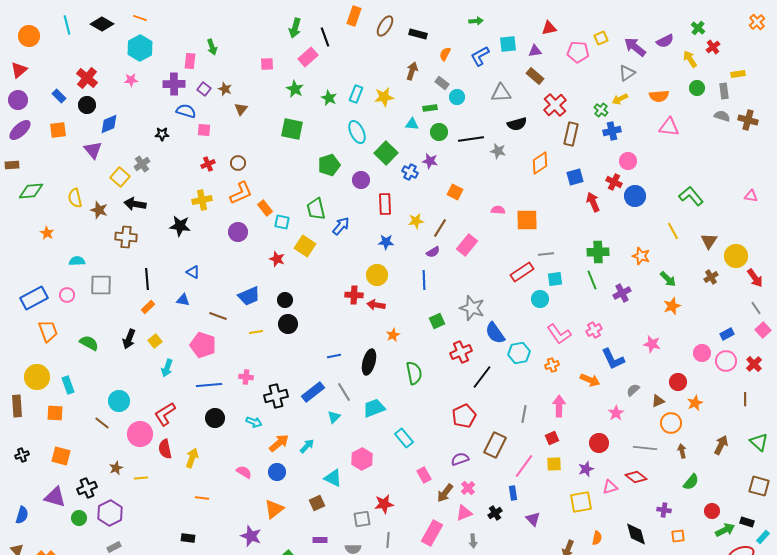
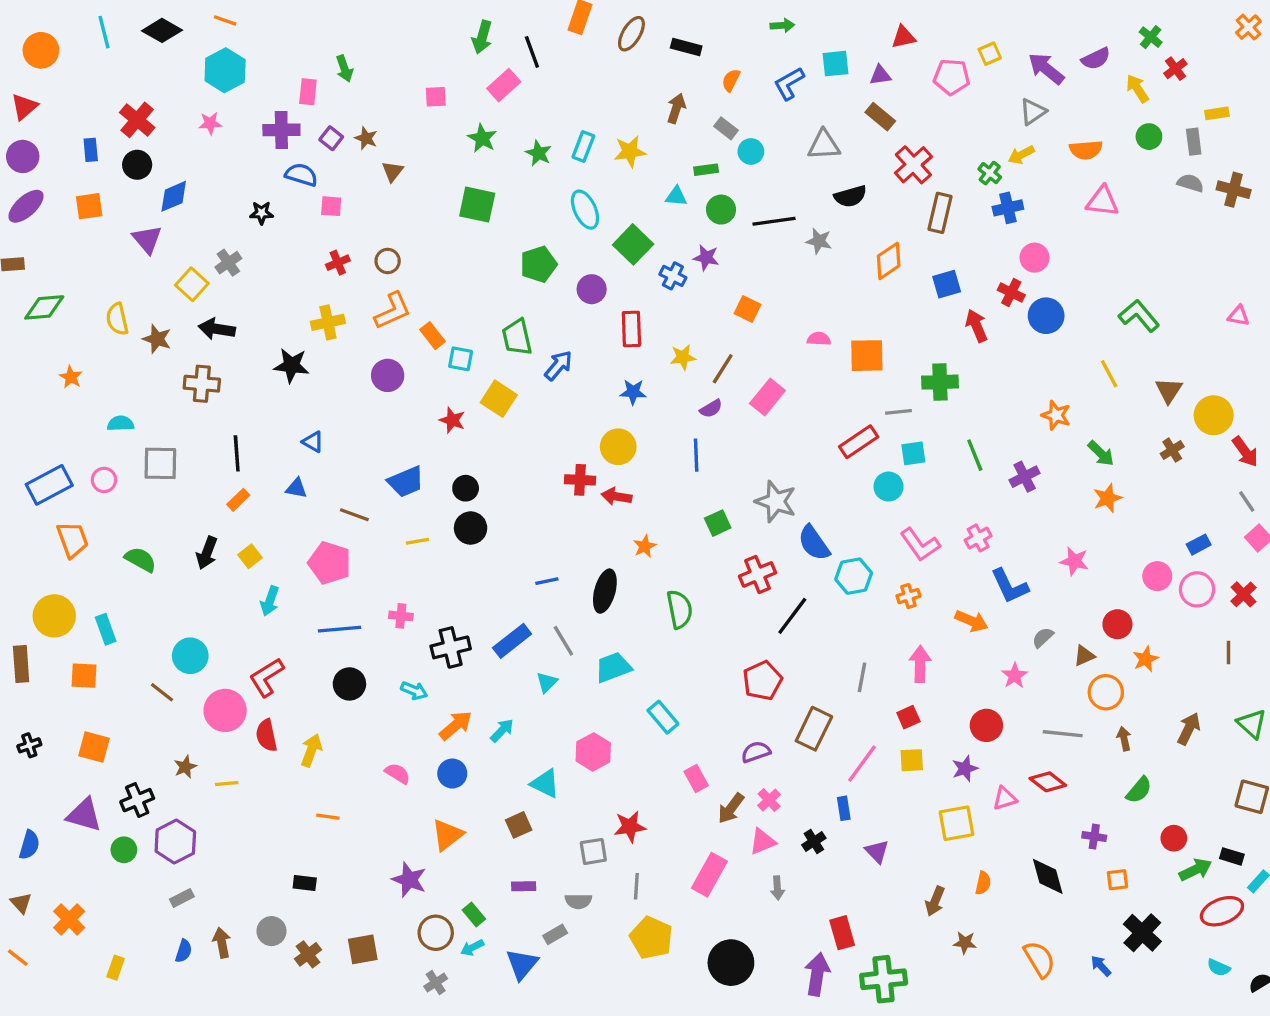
blue rectangle: (59, 96) -> (91, 150), turned 40
green cross: (598, 252) -> (940, 382), moved

